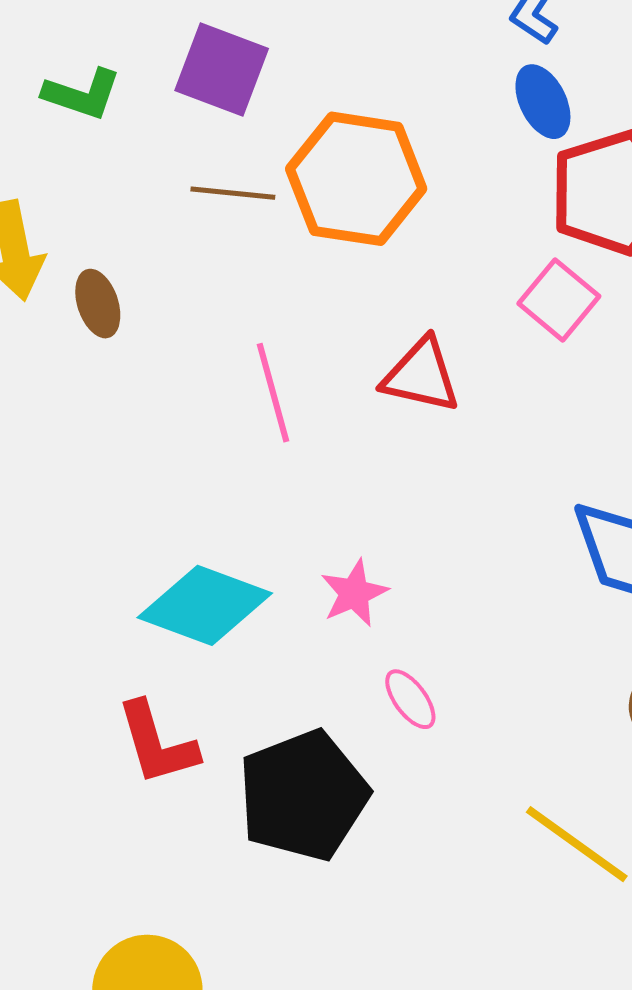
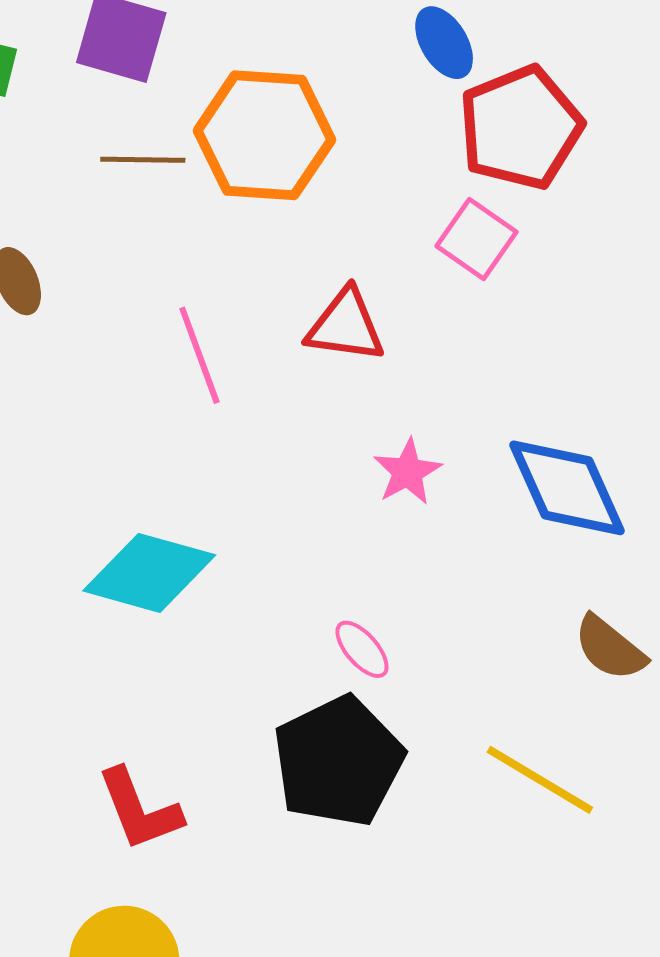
pink star: (354, 593) -> (407, 472), moved
red L-shape: (157, 743) -> (139, 809), moved
black pentagon: (303, 795) -> (338, 761), moved

